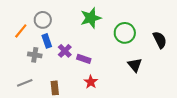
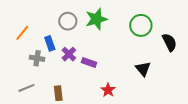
gray circle: (43, 20) -> (68, 21), moved
green circle: (125, 33) -> (141, 25), moved
red star: (91, 82) -> (108, 90), moved

